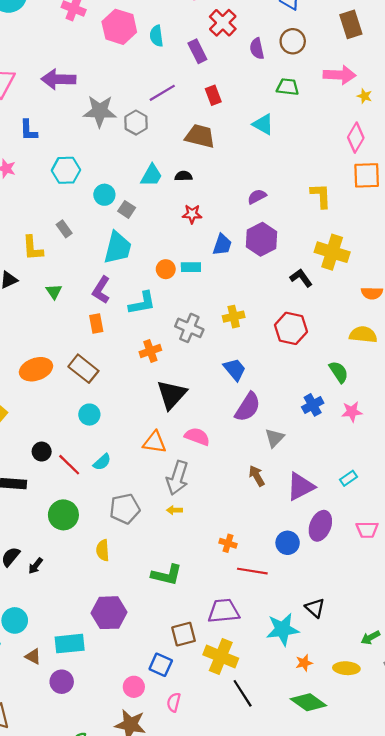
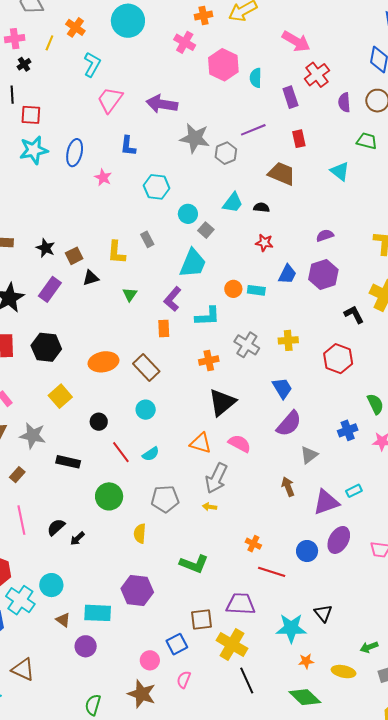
black circle: (42, 452) -> (99, 422), moved
cyan rectangle: (348, 478) -> (354, 491), moved
blue square: (161, 665) -> (177, 644), turned 30

